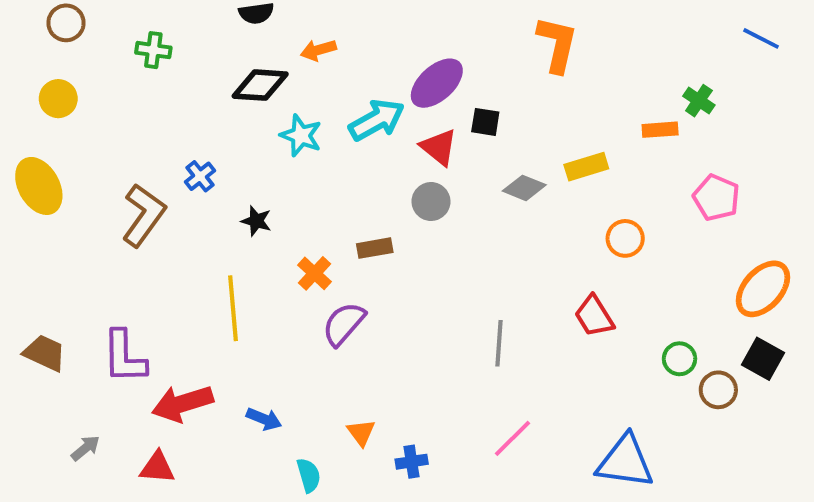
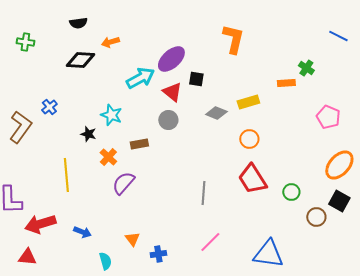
cyan star: (301, 136) -> (111, 115), moved
pink pentagon: (716, 198) -> (328, 117), moved
black star: (256, 221) -> (88, 134), moved
orange circle: (625, 238) -> (249, 139), moved
red trapezoid: (594, 316) -> (252, 179), size x1.4
green circle: (679, 359) -> (291, 192), moved

